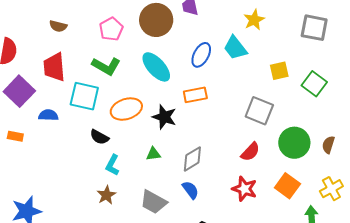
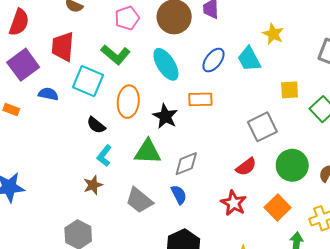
yellow star: (254, 20) -> (273, 34), turned -30
orange ellipse: (126, 109) -> (128, 102), turned -76
gray square: (259, 111) -> (262, 127), turned 32
green triangle: (153, 154) -> (148, 152), size x1.8

